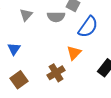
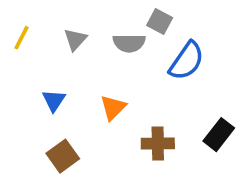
orange triangle: (74, 53) -> (113, 108), moved
brown cross: (56, 73) -> (158, 143), moved, turned 30

